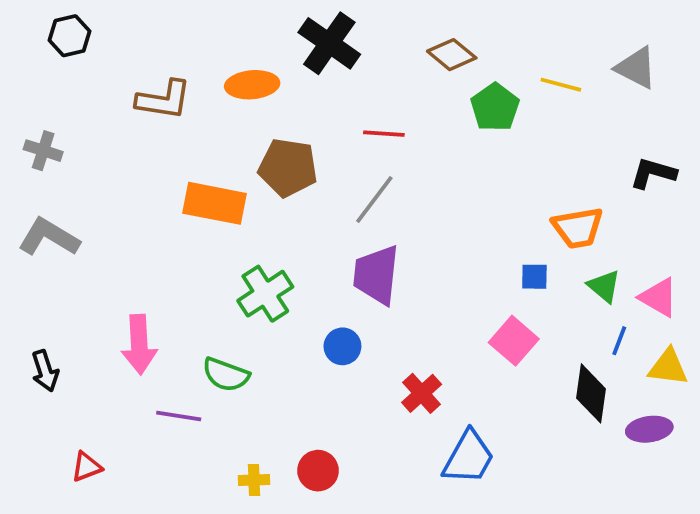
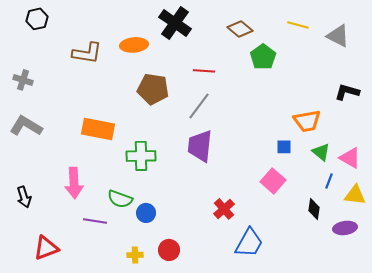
yellow line: (561, 85) -> (298, 25), moved
orange rectangle: (214, 203) -> (98, 129), moved
green cross: (265, 294) -> (141, 156), turned 32
blue circle: (342, 346) -> (146, 213), moved
black diamond: (591, 393) -> (314, 209), size x0.7
red triangle: (86, 467) -> (46, 248), size x1.5

